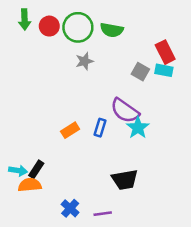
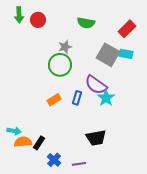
green circle: (78, 27) -> (60, 65), moved
red rectangle: (165, 52) -> (127, 29), moved, turned 72
gray square: (140, 72) -> (108, 55), size x1.6
black rectangle: (36, 169) -> (39, 143), moved

